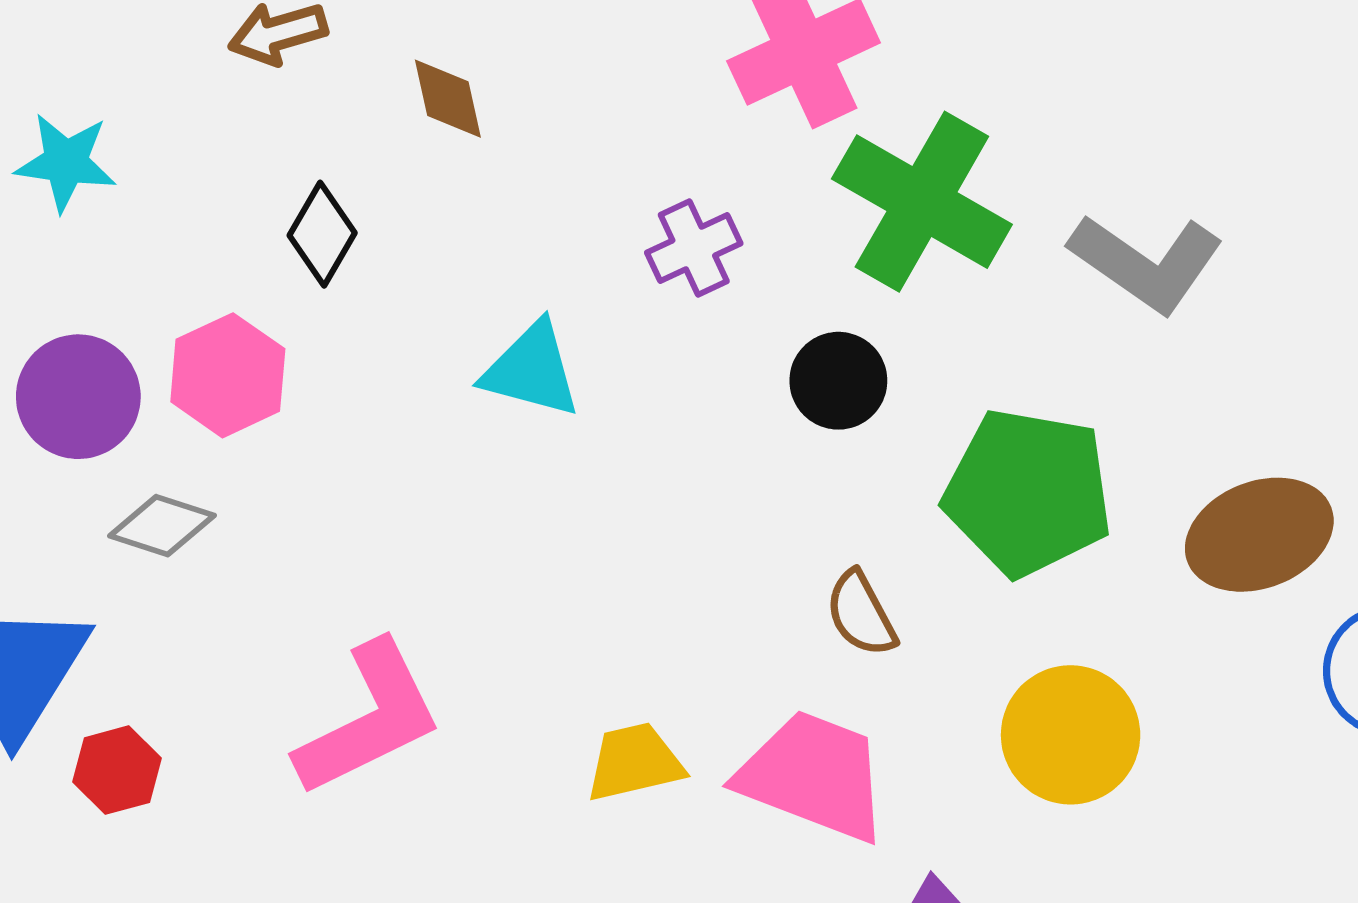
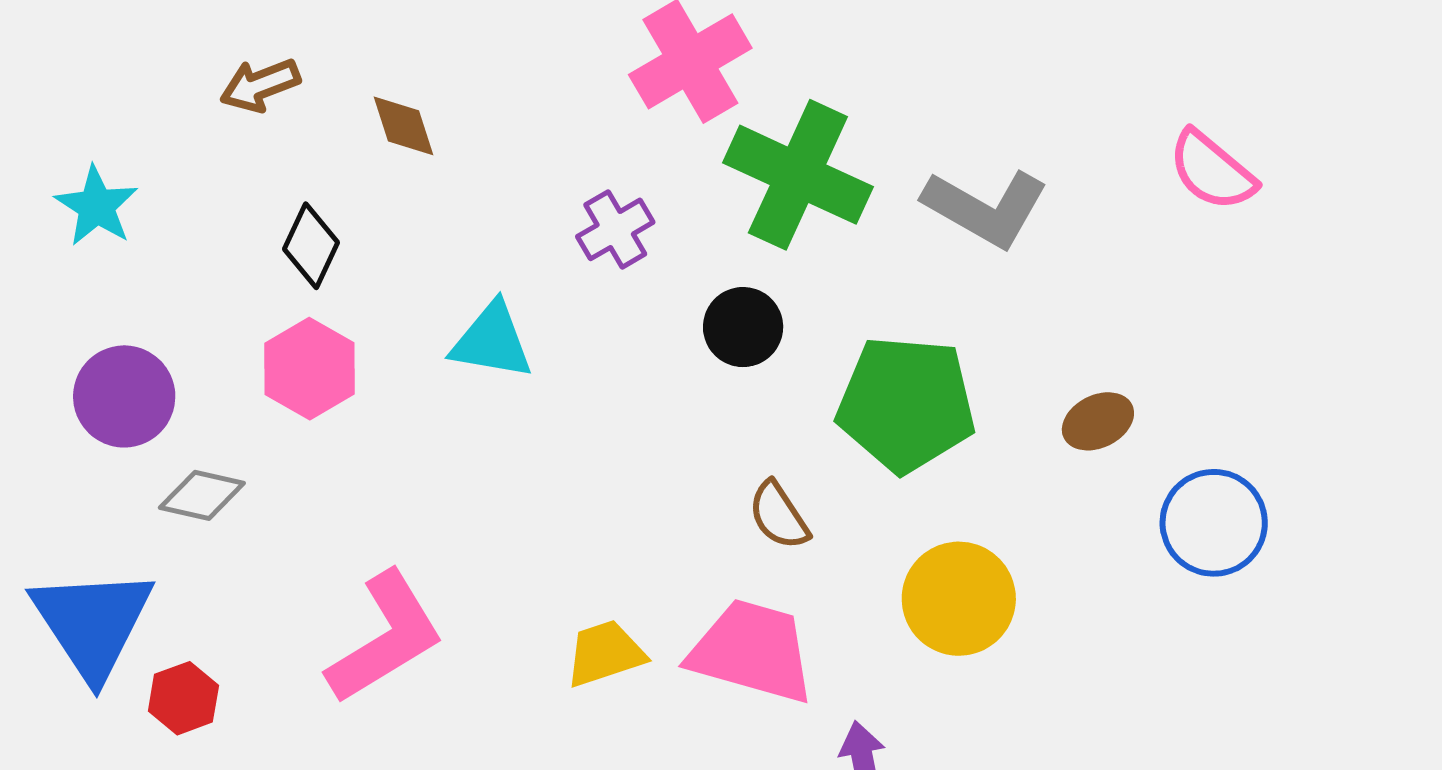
cyan star: (66, 162) -> (96, 206), turned 30
pink hexagon: (228, 375) -> (310, 369), moved
brown ellipse: (1259, 535) -> (1098, 421), size x0.6

